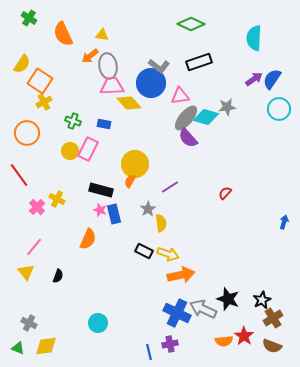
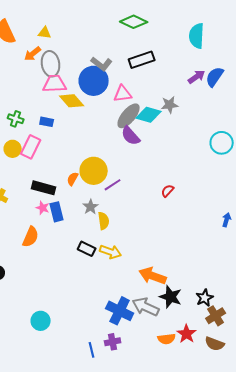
cyan circle: (279, 109) -> (222, 143), moved
yellow circle: (135, 164) -> (94, 171), moved
orange arrow: (181, 275) -> (153, 276), moved, turned -148

